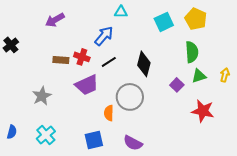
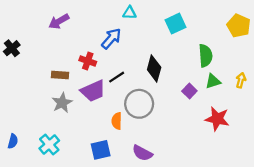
yellow pentagon: (196, 19) -> (239, 26), moved
brown rectangle: (61, 60) -> (60, 75), moved
black line: (109, 62) -> (117, 77), moved
gray star: (42, 96) -> (62, 103), moved

